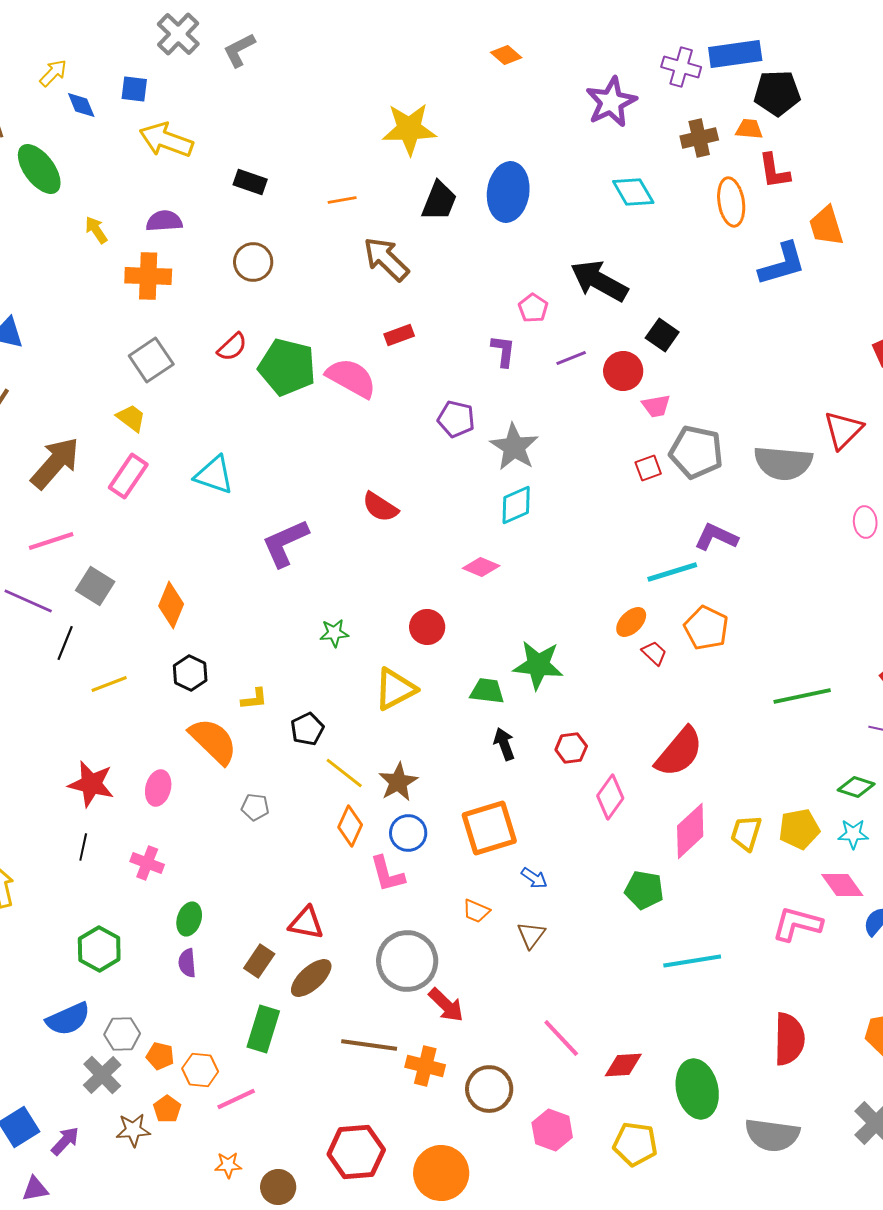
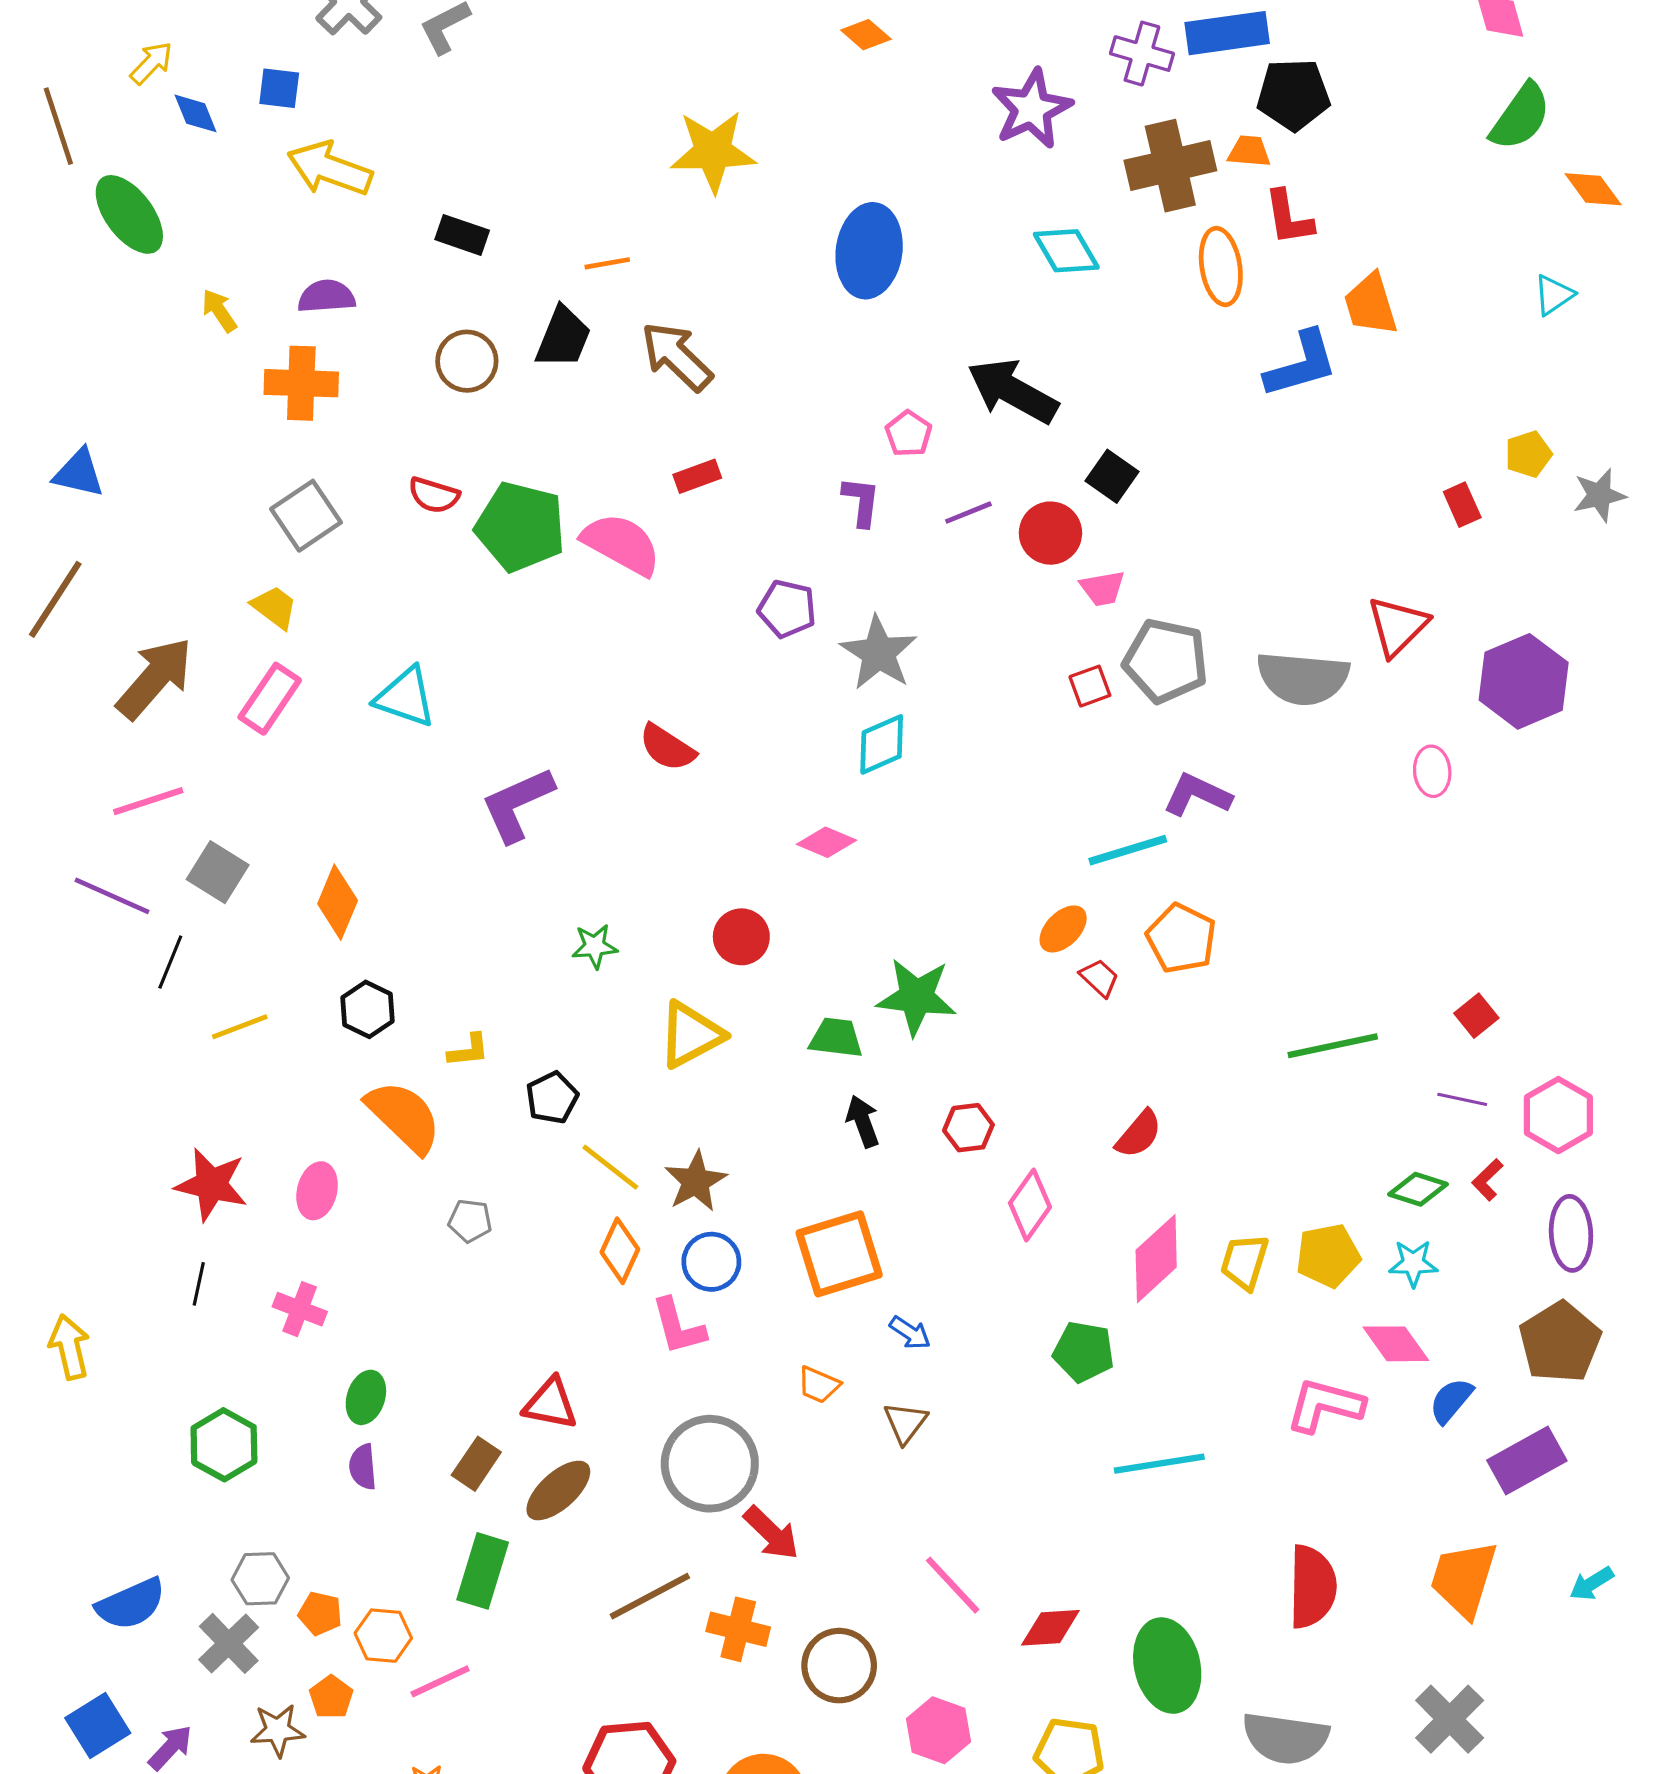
brown cross: (699, 138) -> (1170, 166), size x1.5
black trapezoid: (439, 201) -> (563, 337), moved
red semicircle: (232, 347) -> (434, 495), turned 60
red semicircle: (679, 752) -> (1139, 1134), size x0.6
blue semicircle: (68, 1019) -> (131, 1604), moved
brown line: (369, 1045) -> (650, 1596), turned -36

